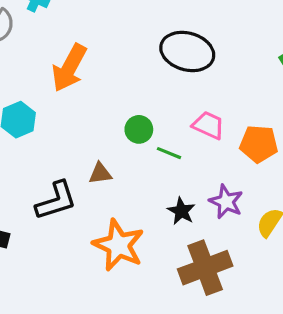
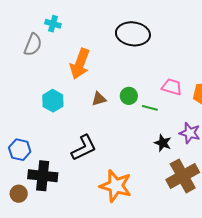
black ellipse: (187, 51) -> (133, 34), moved
brown triangle: (100, 173) -> (99, 99), moved
orange star: (119, 245) -> (116, 186), moved

